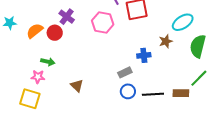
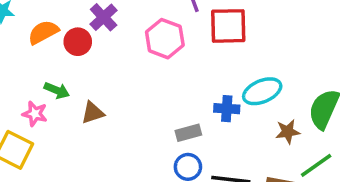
cyan ellipse: (183, 22) -> (262, 91), moved
brown star: (166, 41) -> (288, 132), moved
brown triangle: (77, 86) -> (93, 113), moved, turned 48

